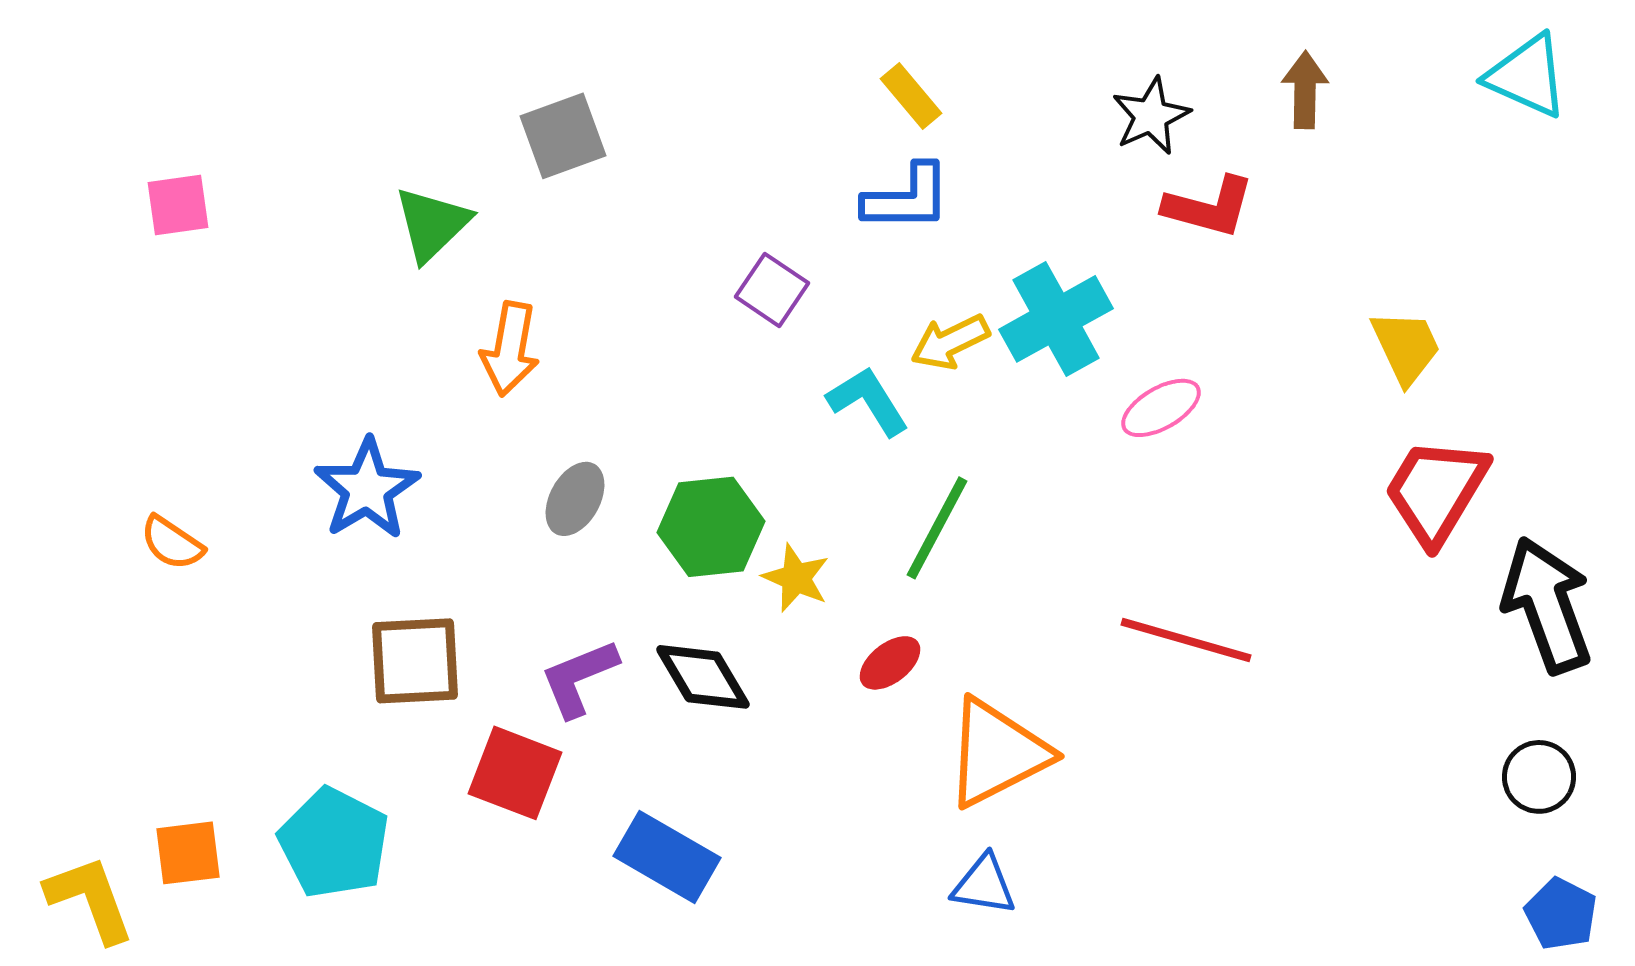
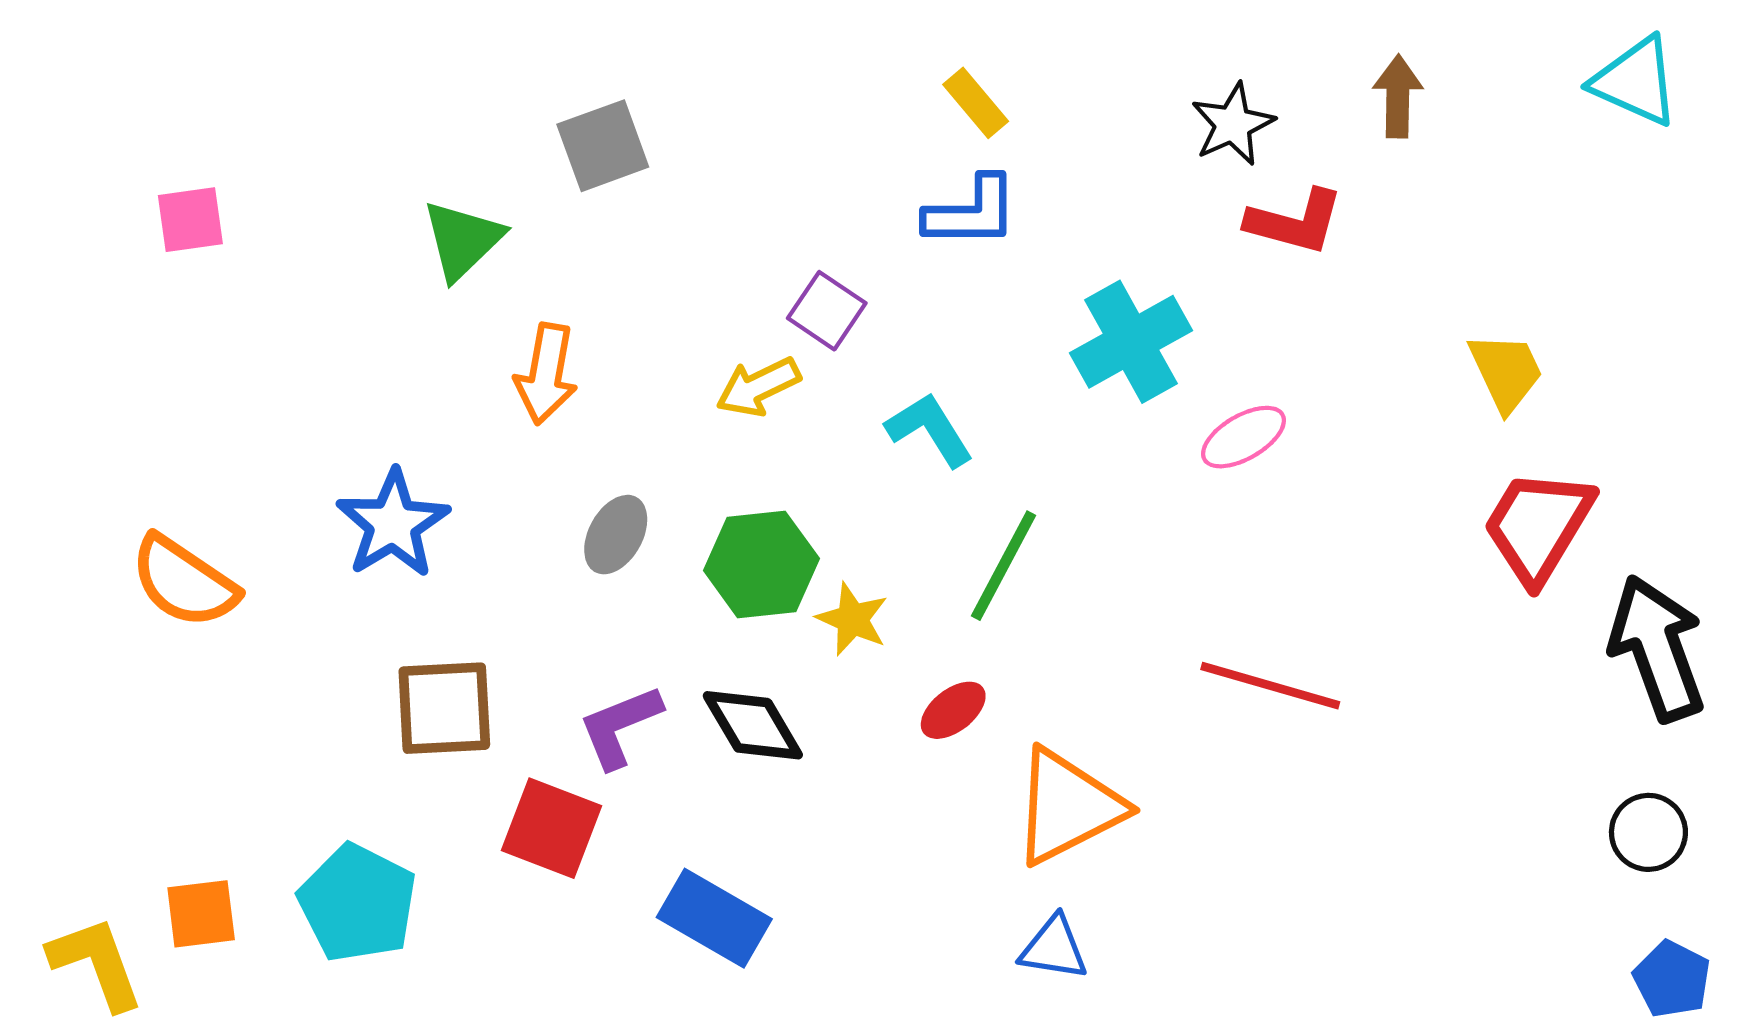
yellow arrow: (950, 342) -> (758, 387), moved
orange semicircle: (172, 543) -> (184, 582), size x1.6

